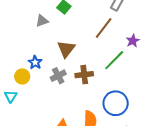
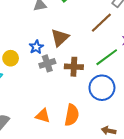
blue star: (35, 62) -> (36, 47), moved
blue circle: (116, 103) -> (102, 88), moved

